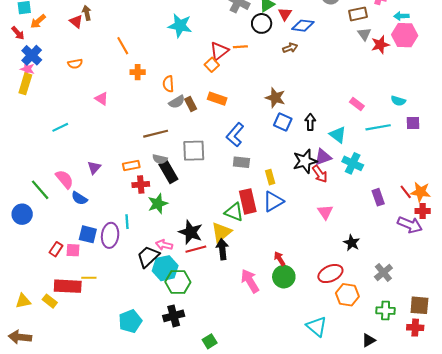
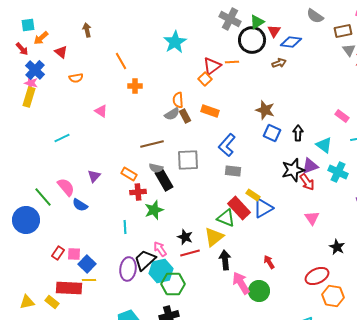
red triangle: (76, 21) -> (61, 52), moved
black circle: (262, 23) -> (252, 40), size x1.4
cyan star: (180, 26) -> (175, 42), turned 30
orange semicircle: (168, 84) -> (178, 100), moved
orange rectangle: (131, 165) -> (129, 174), turned 42
yellow rectangle: (270, 177) -> (253, 195), moved, turned -40
red rectangle: (248, 201) -> (239, 208), turned -30
blue circle: (22, 214) -> (26, 220), size x1.4
black star: (191, 232) -> (185, 237), size x0.7
blue square: (88, 234) -> (87, 264), moved, turned 30
purple ellipse: (110, 235) -> (128, 269), moved
pink arrow: (164, 245) -> (160, 249), turned 42
black arrow: (222, 249) -> (225, 260), moved
green circle: (284, 277) -> (259, 291), moved

